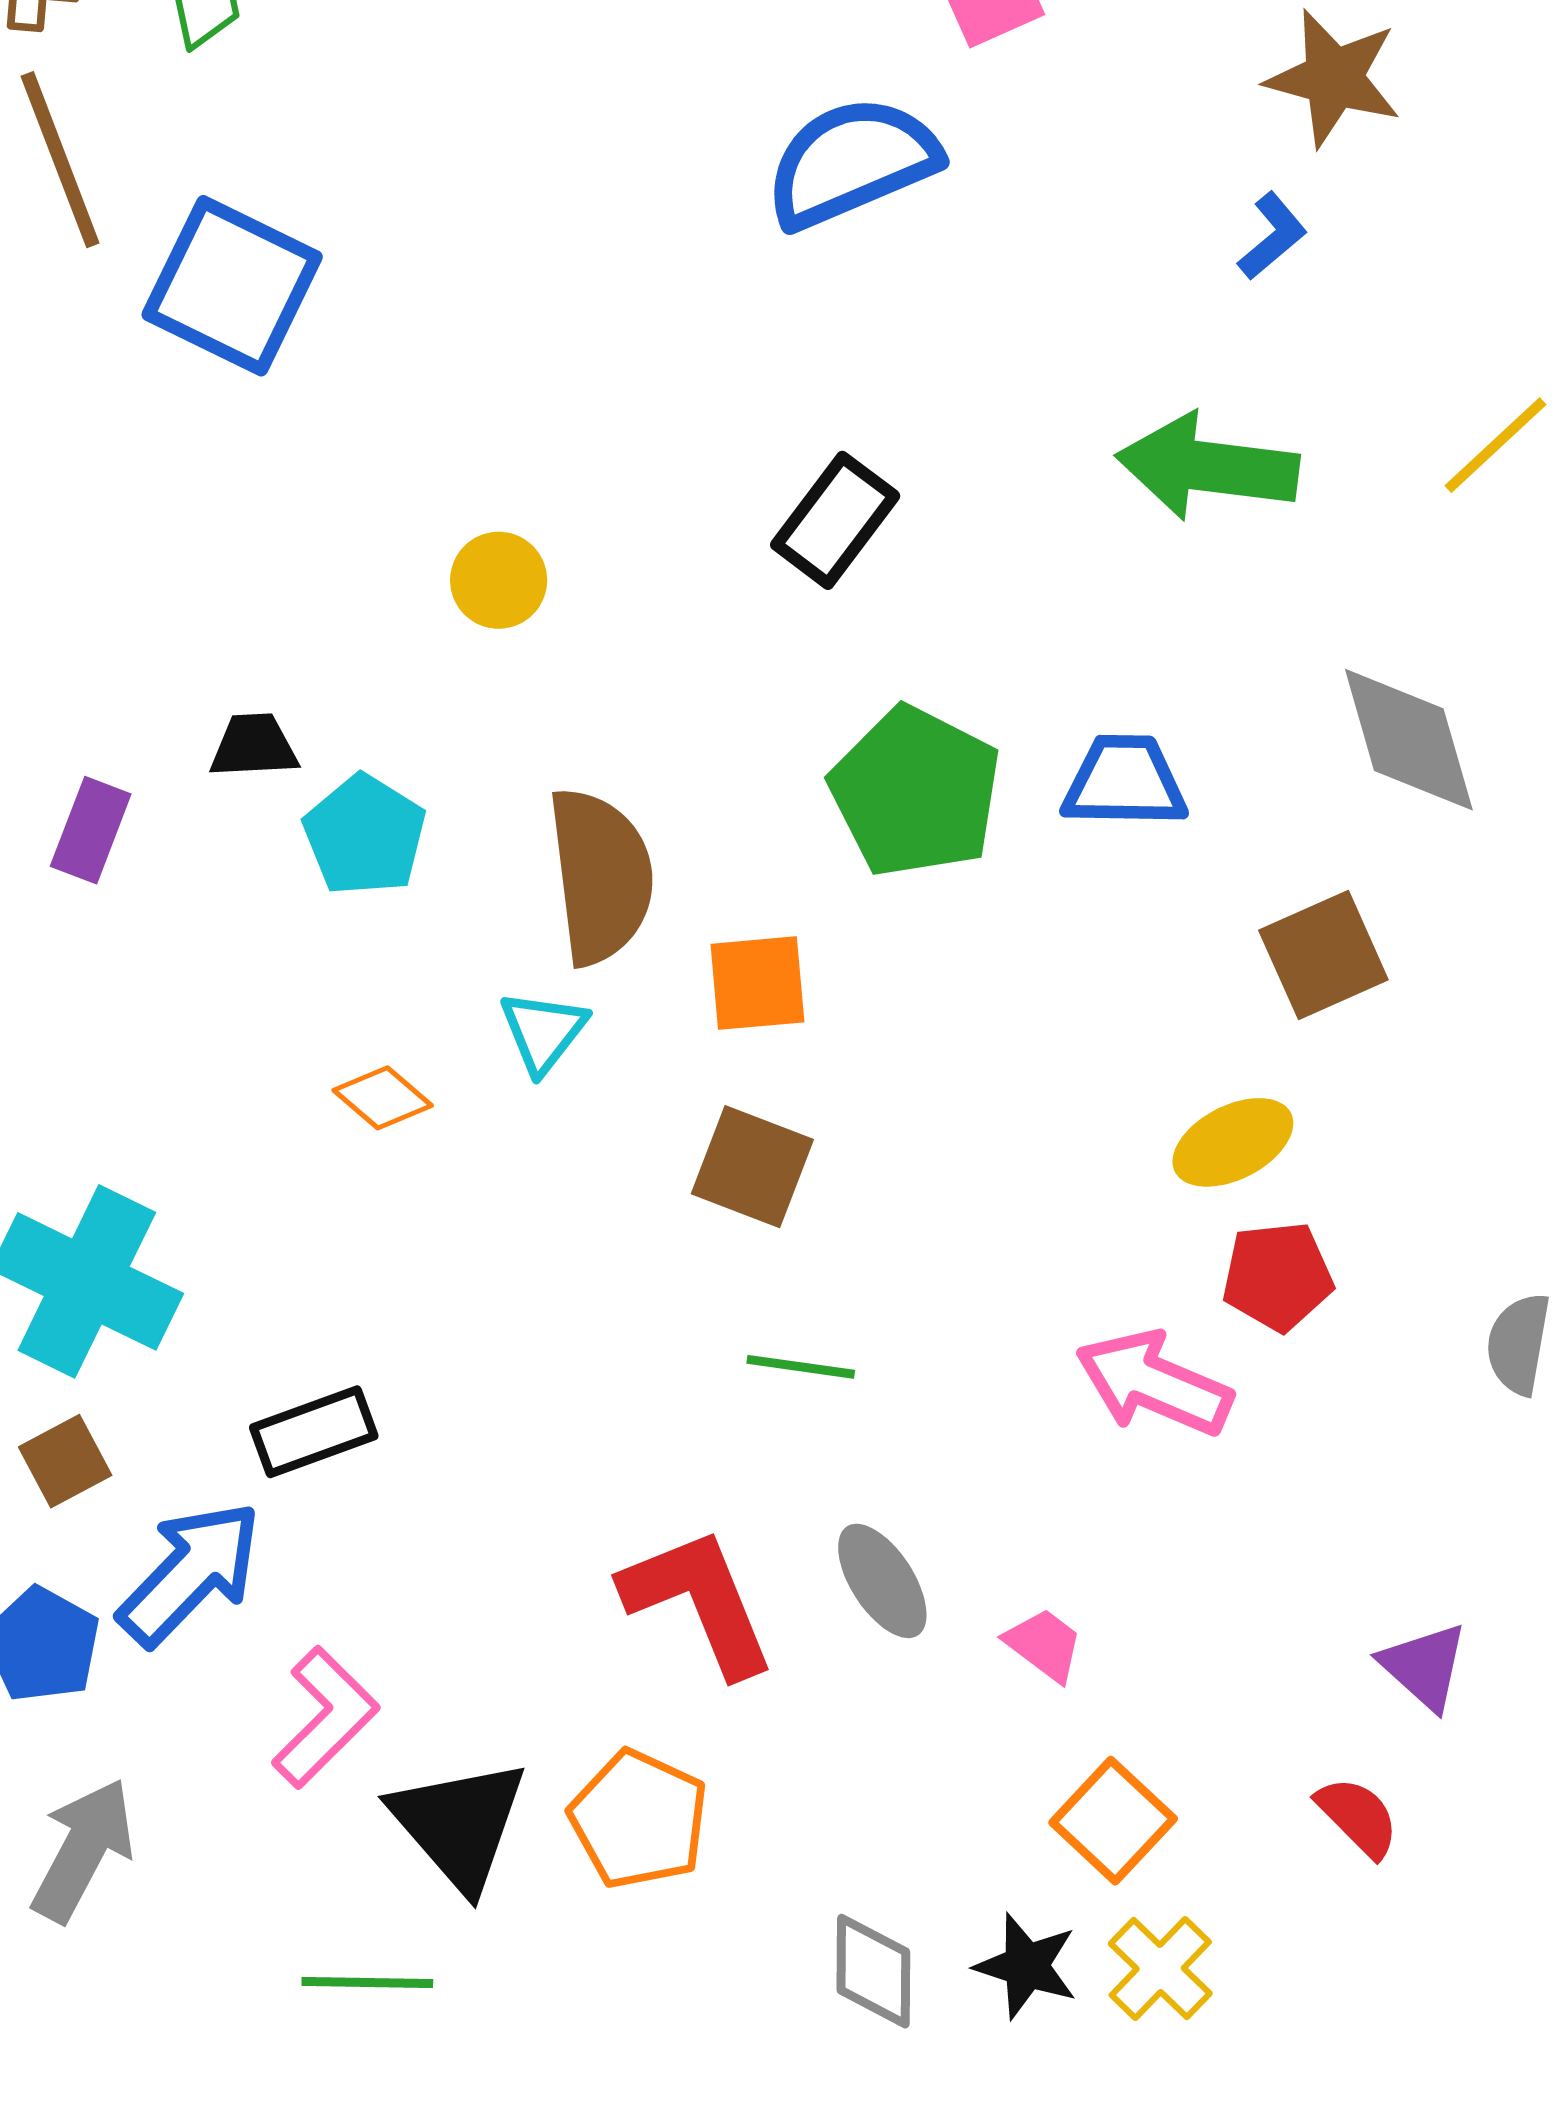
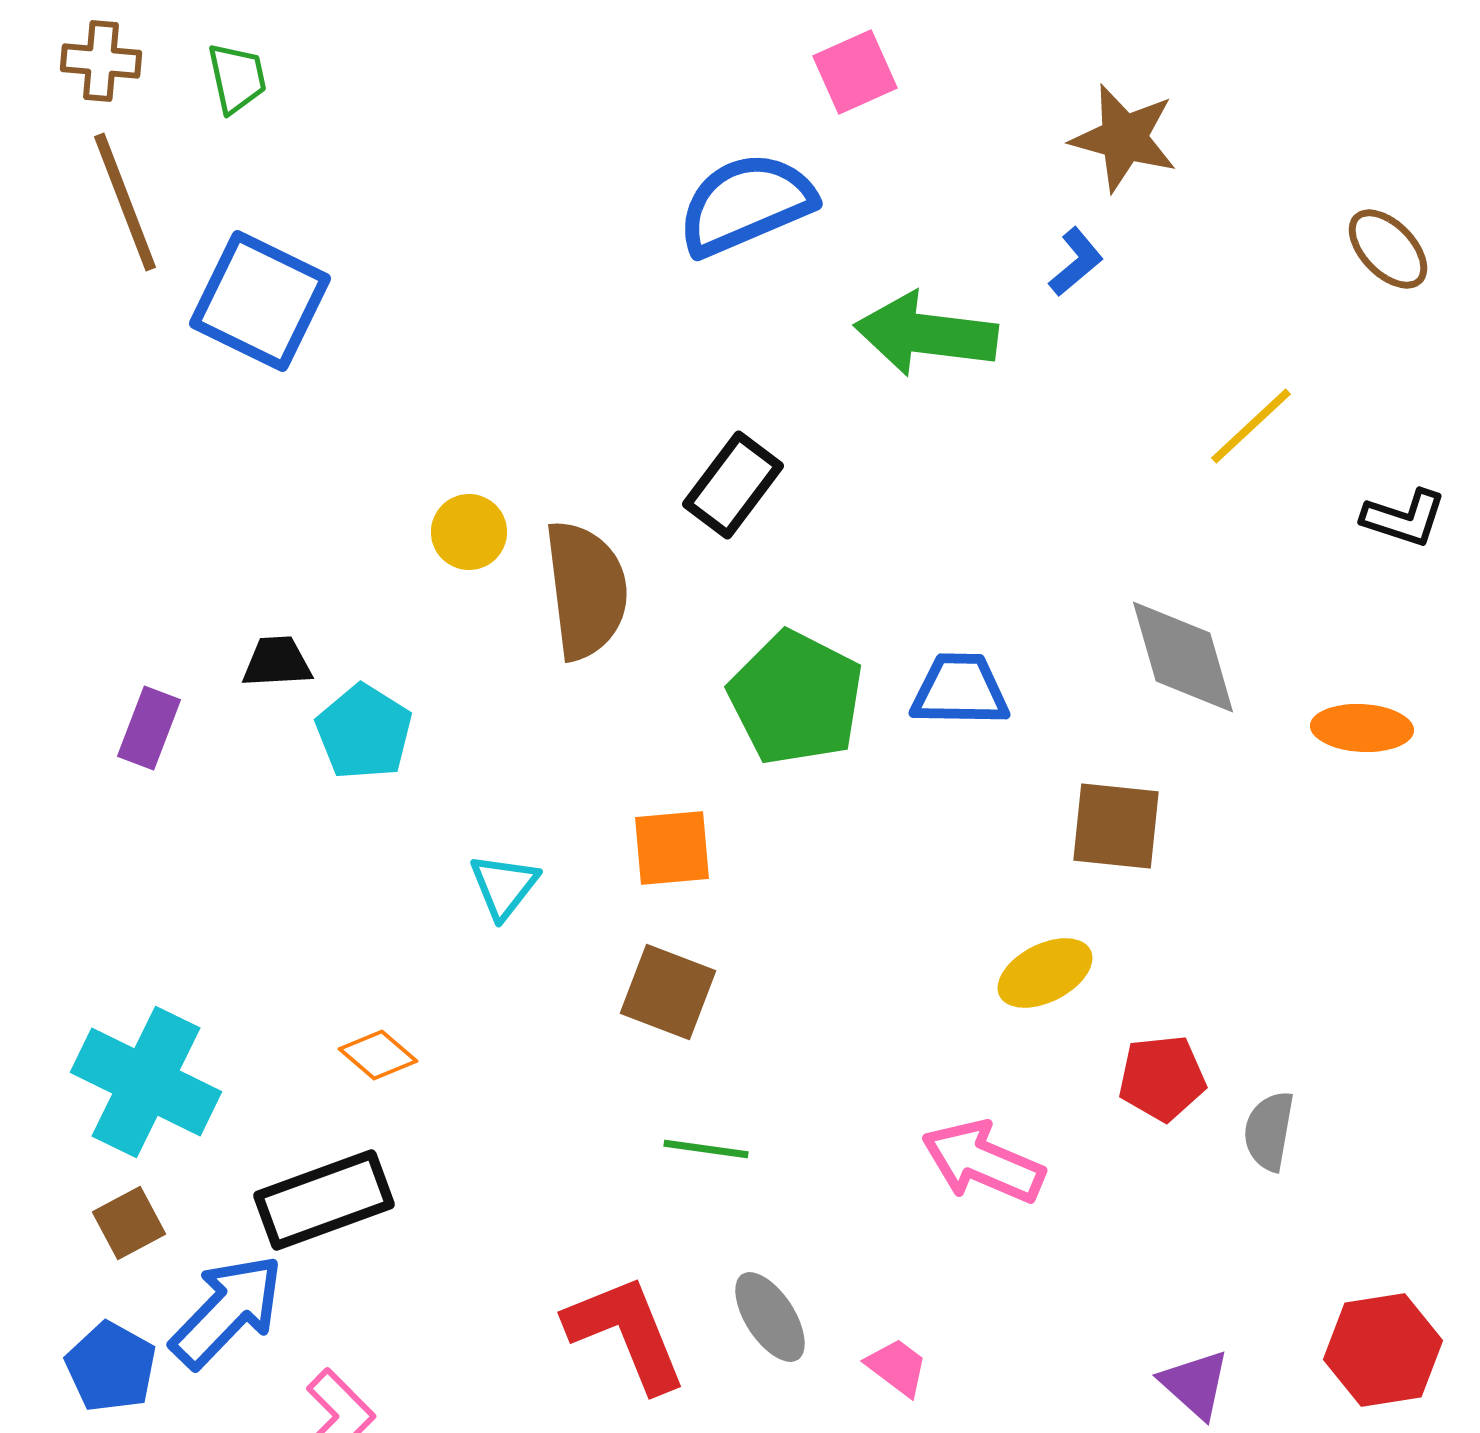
green arrow: (1207, 467) -> (926, 334), moved
brown semicircle: (601, 876) -> (586, 590), moved
brown square: (1323, 955) -> (1116, 826), turned 30
orange diamond: (383, 1098) -> (378, 1055), moved
red pentagon: (1278, 1276) -> (1162, 1078), moved
black rectangle: (314, 1432) -> (324, 1200), size x1.4

